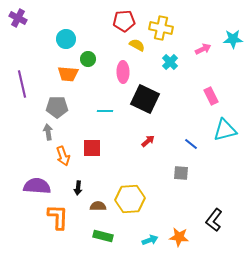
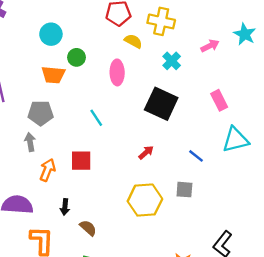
cyan star: (233, 39) -> (245, 34), turned 30
black square: (145, 99) -> (161, 104), moved
cyan line: (105, 111) -> (96, 118), turned 56
orange arrow: (63, 156) -> (48, 170), turned -138
yellow hexagon: (130, 199) -> (145, 200), moved
brown semicircle: (98, 206) -> (88, 228), turned 42

